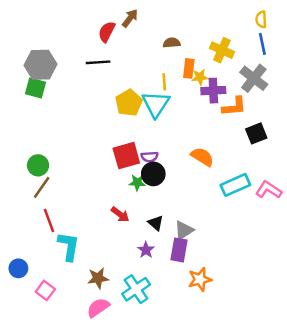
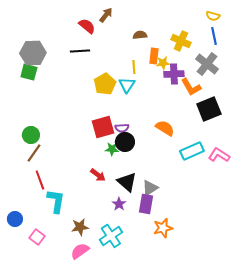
yellow semicircle: (261, 19) -> (213, 16), turned -72
red semicircle: (107, 32) -> (87, 26), turned 102
cyan triangle: (156, 104) -> (127, 85), size x0.7
orange L-shape: (234, 106) -> (191, 87), turned 65
black square: (256, 133) -> (209, 109), size x1.4
black triangle: (156, 223) -> (127, 182), size x1.5

